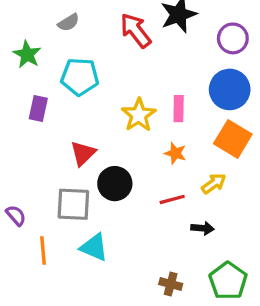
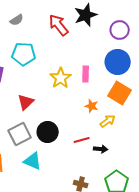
orange star: (175, 153) -> (92, 106), moved
black circle: (115, 184) -> (48, 132), moved
red line: (172, 199) -> (82, 140), moved
gray square: (73, 204) -> (20, 134), turned -30

